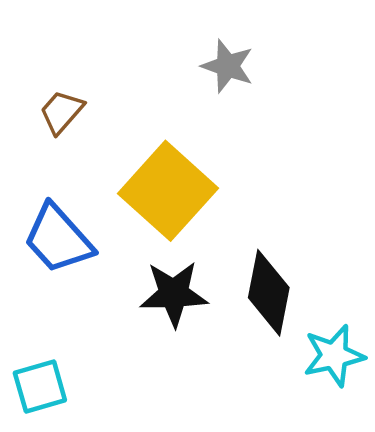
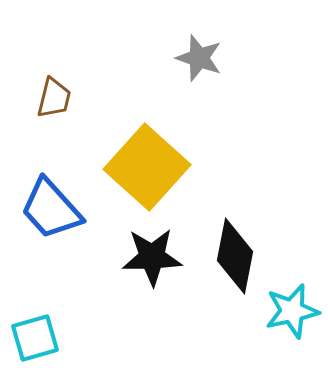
brown trapezoid: (62, 112) -> (54, 98), turned 153

